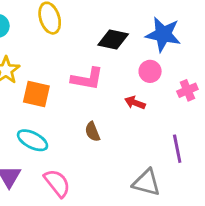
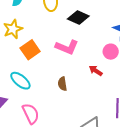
black diamond: (113, 39) -> (78, 17), moved
orange square: (36, 94) -> (30, 50), turned 30

